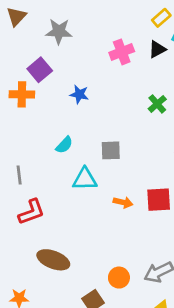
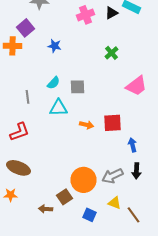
cyan semicircle: (64, 145) -> (54, 83), moved
gray line: (19, 175) -> (28, 97), moved
brown ellipse: (53, 260) -> (18, 168), moved
orange circle: (119, 278) -> (84, 180), size x1.6

